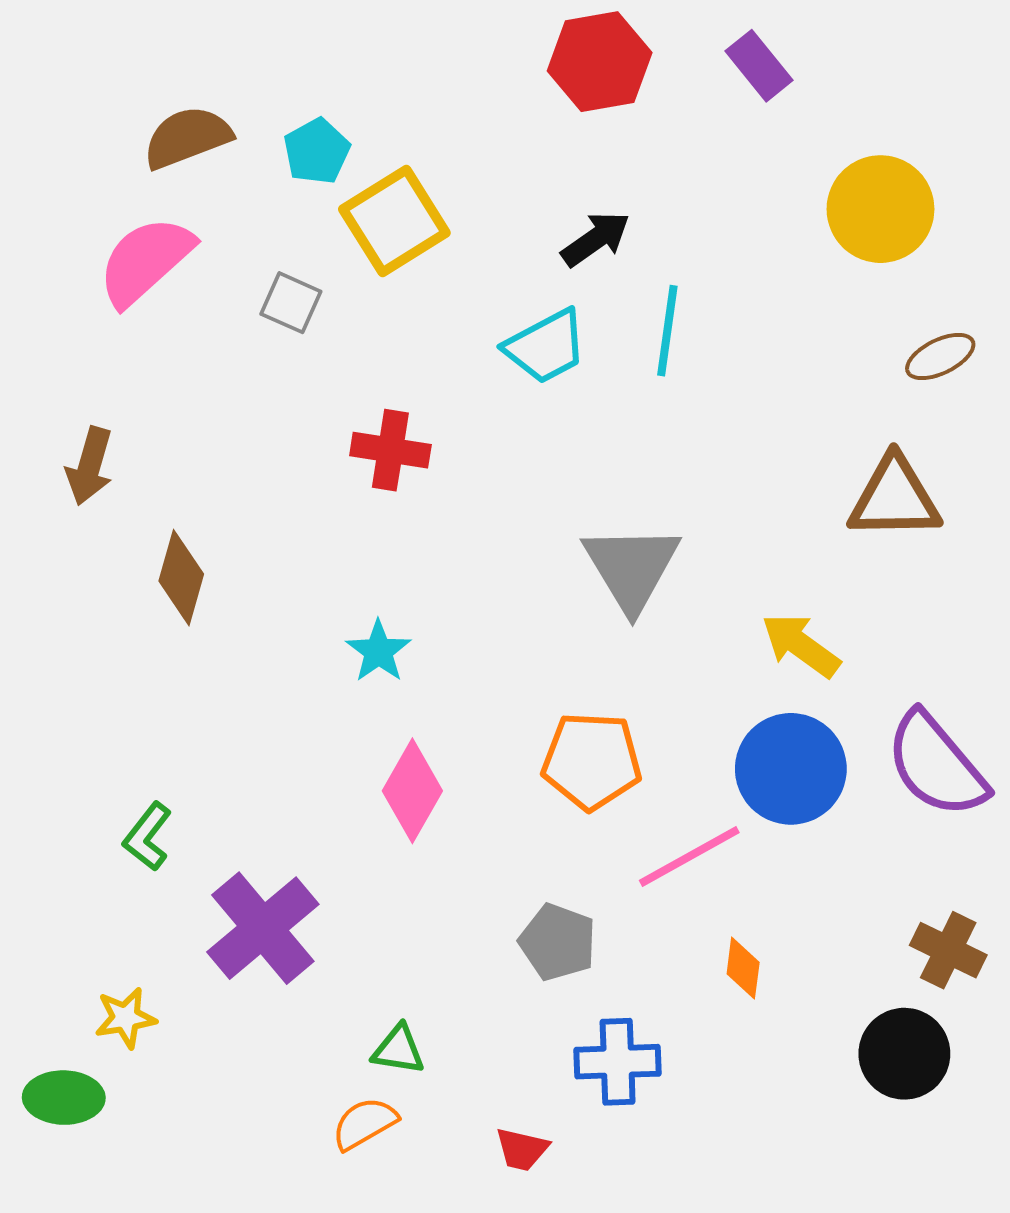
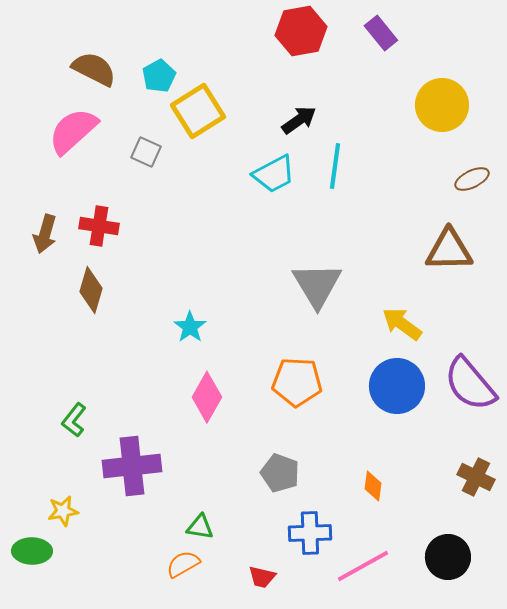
brown semicircle: (187, 137) -> (94, 69), turned 48
red cross: (390, 450) -> (99, 226), moved
pink line: (689, 856) -> (363, 566), moved
purple cross: (263, 928) -> (132, 466), turned 34
black circle: (904, 1054) -> (448, 557), moved

